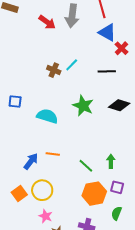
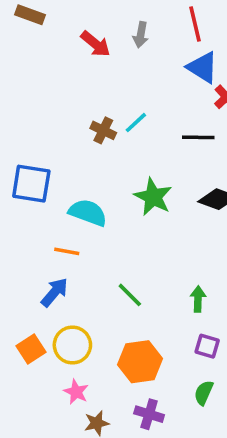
gray arrow: (72, 16) -> (141, 35), size x0.6
blue square: (15, 102) -> (31, 184), size x1.6
orange line: (53, 154) -> (67, 251), moved
green line: (86, 166) -> (130, 295), moved
orange hexagon: (94, 194) -> (140, 362), moved

